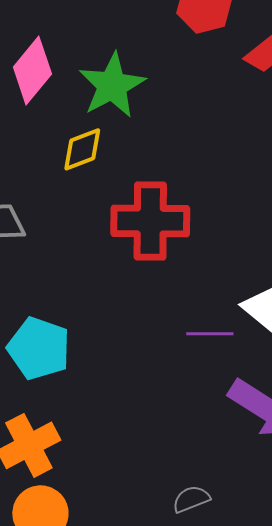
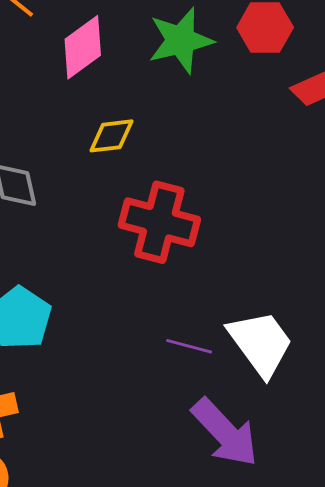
green star: (112, 85) -> (181, 40), moved

